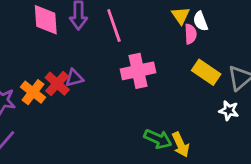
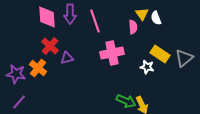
pink semicircle: (191, 34) -> (133, 27), moved
red cross: (57, 84) -> (50, 46), moved
white star: (229, 111) -> (147, 67), moved

